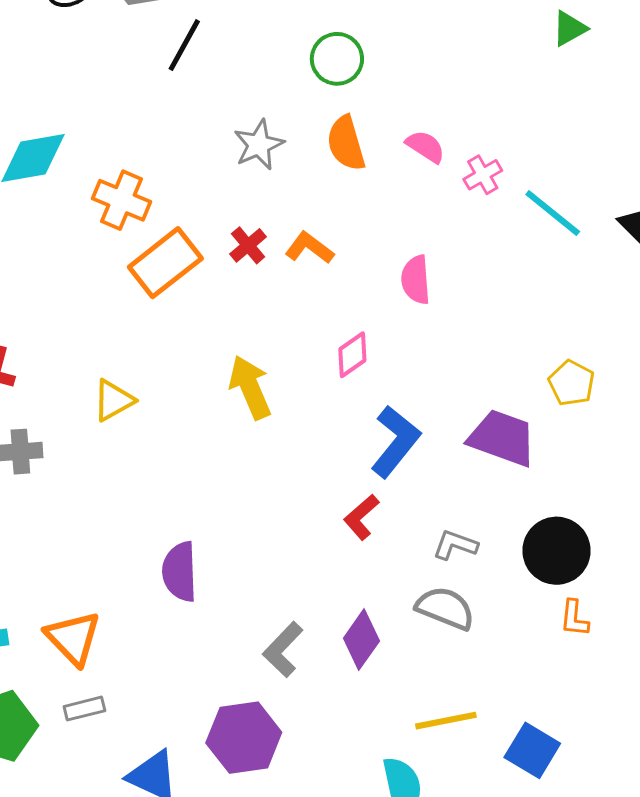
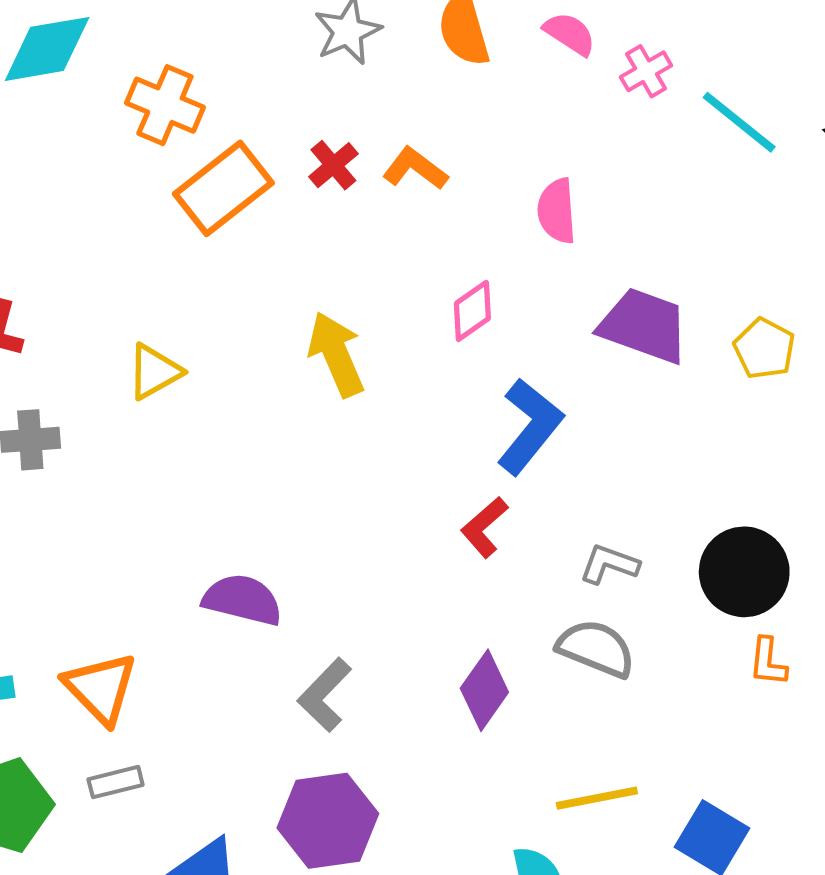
purple trapezoid: (502, 438) -> (644, 326), moved
purple semicircle: (180, 572) -> (242, 600), turned 106
gray L-shape: (283, 650) -> (325, 695), moved

